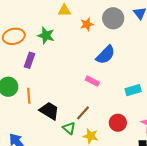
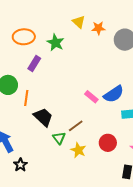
yellow triangle: (64, 10) -> (79, 22), turned 32
orange star: (87, 24) -> (98, 28), moved
blue semicircle: (106, 55) -> (114, 94), moved

